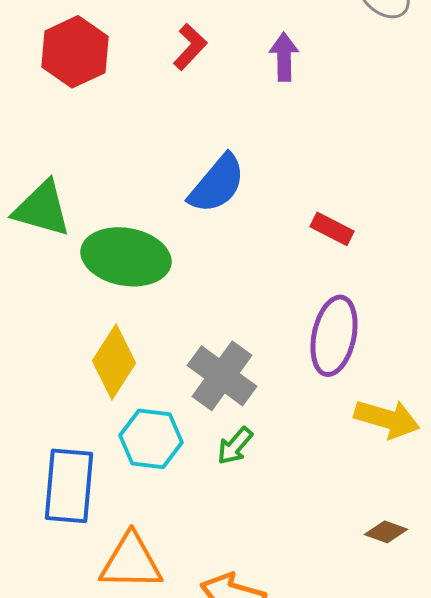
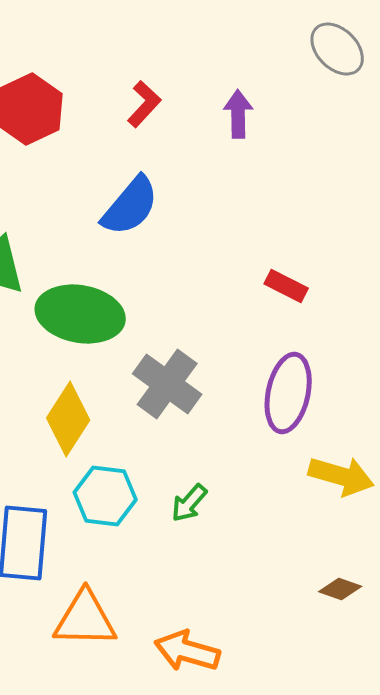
blue semicircle: (217, 184) -> (130, 206), moved
gray cross: (222, 376) -> (167, 384), moved

